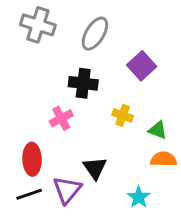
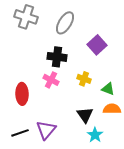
pink cross: (61, 118) -> (51, 80), moved, turned -35
red ellipse: (32, 159) -> (22, 94), moved
black triangle: (95, 168) -> (85, 115), moved

